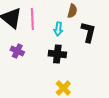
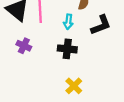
black L-shape: (88, 32) -> (101, 25), turned 55

